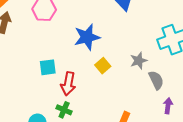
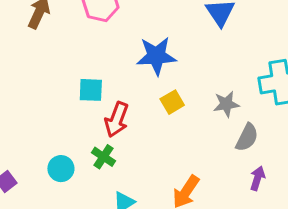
gray semicircle: (156, 80) -> (247, 137), turned 42

